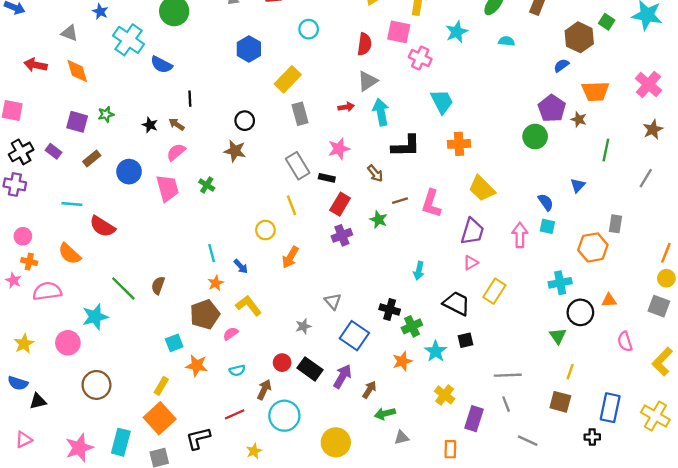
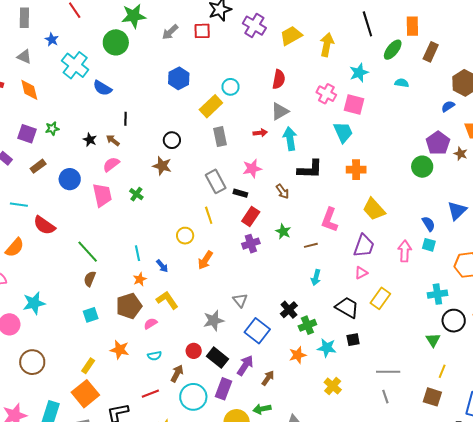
cyan circle: (309, 29) -> (231, 87), moved
pink square: (399, 32) -> (354, 105), moved
blue triangle: (578, 185) -> (457, 211), size x1.5
brown line: (400, 201) -> (311, 245), moved
orange semicircle: (69, 254) -> (15, 248), turned -95
green line: (123, 288) -> (88, 252), moved
black cross: (390, 309) -> (289, 310), turned 30
gray star: (303, 326) -> (214, 320), size x1.5
cyan square: (174, 343) -> (91, 315), moved
cyan star: (436, 351) -> (327, 348), turned -30
green arrow: (385, 414) -> (262, 409), moved
purple rectangle: (474, 419) -> (224, 389), moved

